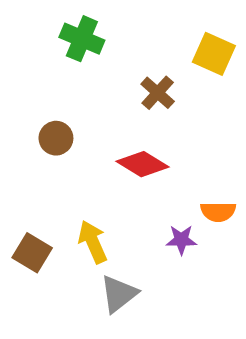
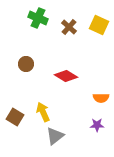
brown cross: (158, 93) -> (69, 27), moved
purple star: (181, 240) -> (97, 125), moved

